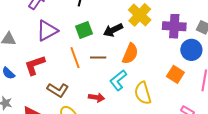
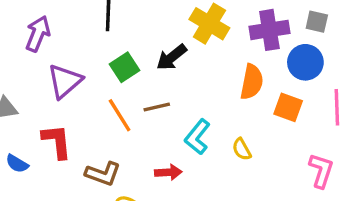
orange semicircle: (130, 54) -> (252, 82), moved
red L-shape: (35, 65) -> (57, 141), turned 115
yellow semicircle: (143, 93) -> (242, 149), size x0.6

